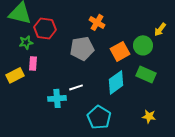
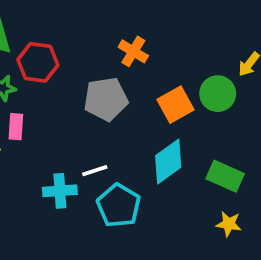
green rectangle: (146, 74) -> (225, 176), moved
cyan pentagon: (99, 117) -> (119, 206), moved

